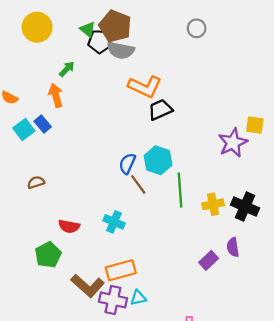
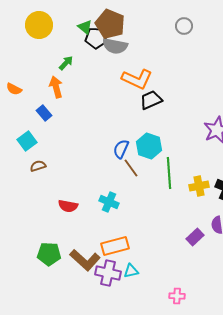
cyan square: (24, 129) -> (27, 141), moved
green pentagon: (48, 255) -> (49, 254), moved, turned 30

